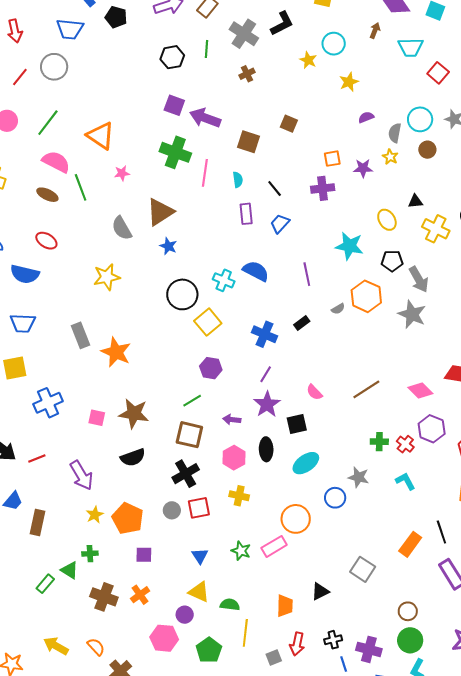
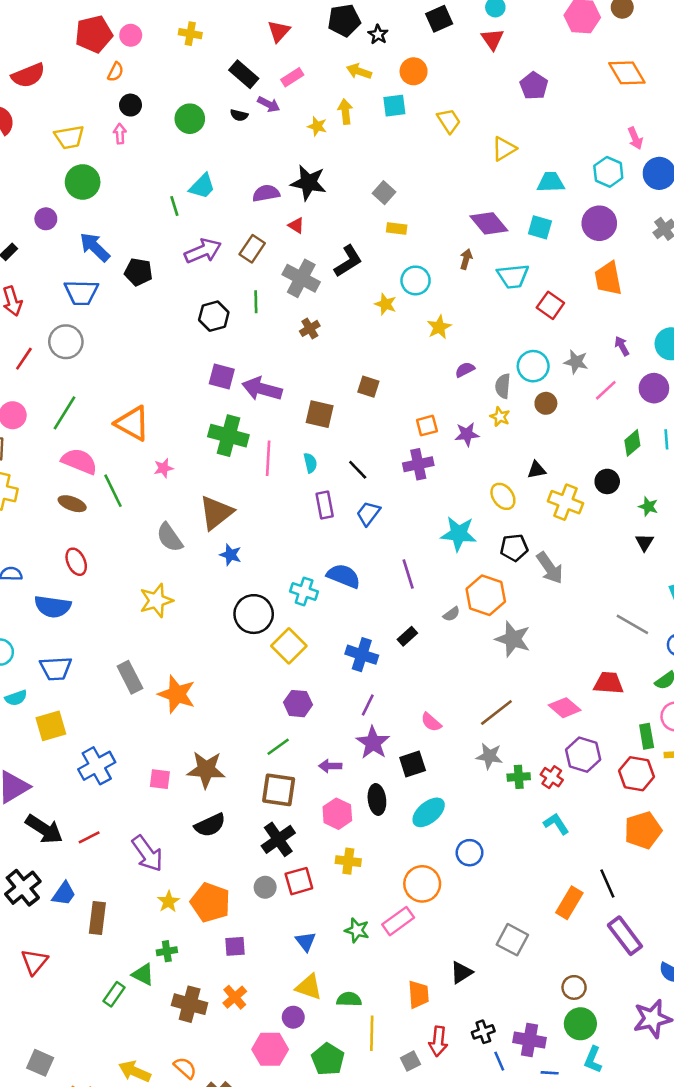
red ellipse: (46, 241) -> (76, 562), turned 40
gray star: (412, 314) -> (513, 639), moved
gray star: (359, 477) -> (489, 756), moved

